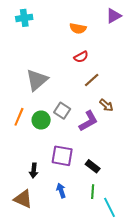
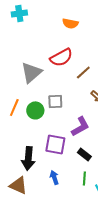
red semicircle: (81, 57) -> (61, 57), moved, size x1.6
gray square: (62, 111) -> (55, 101), turned -35
purple L-shape: (88, 121) -> (80, 126), moved
black arrow: (34, 171) -> (28, 158), size x1.6

